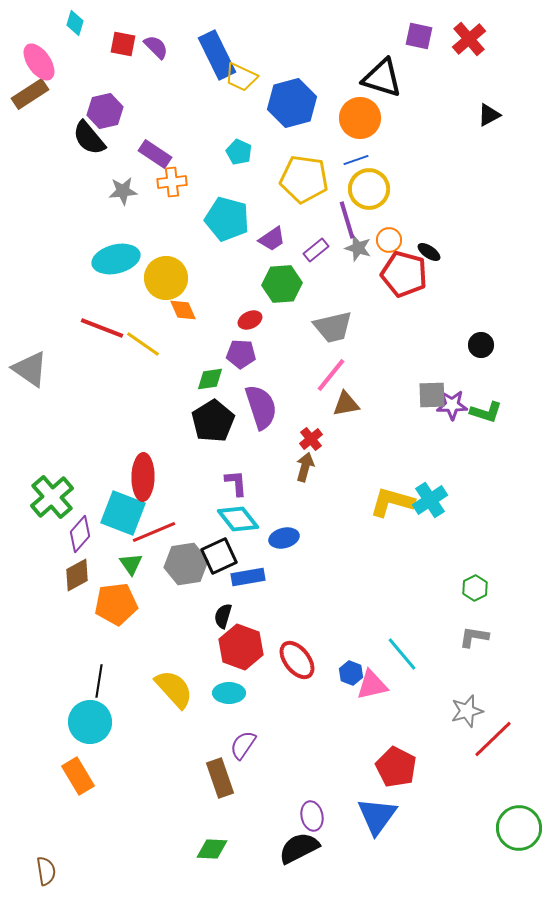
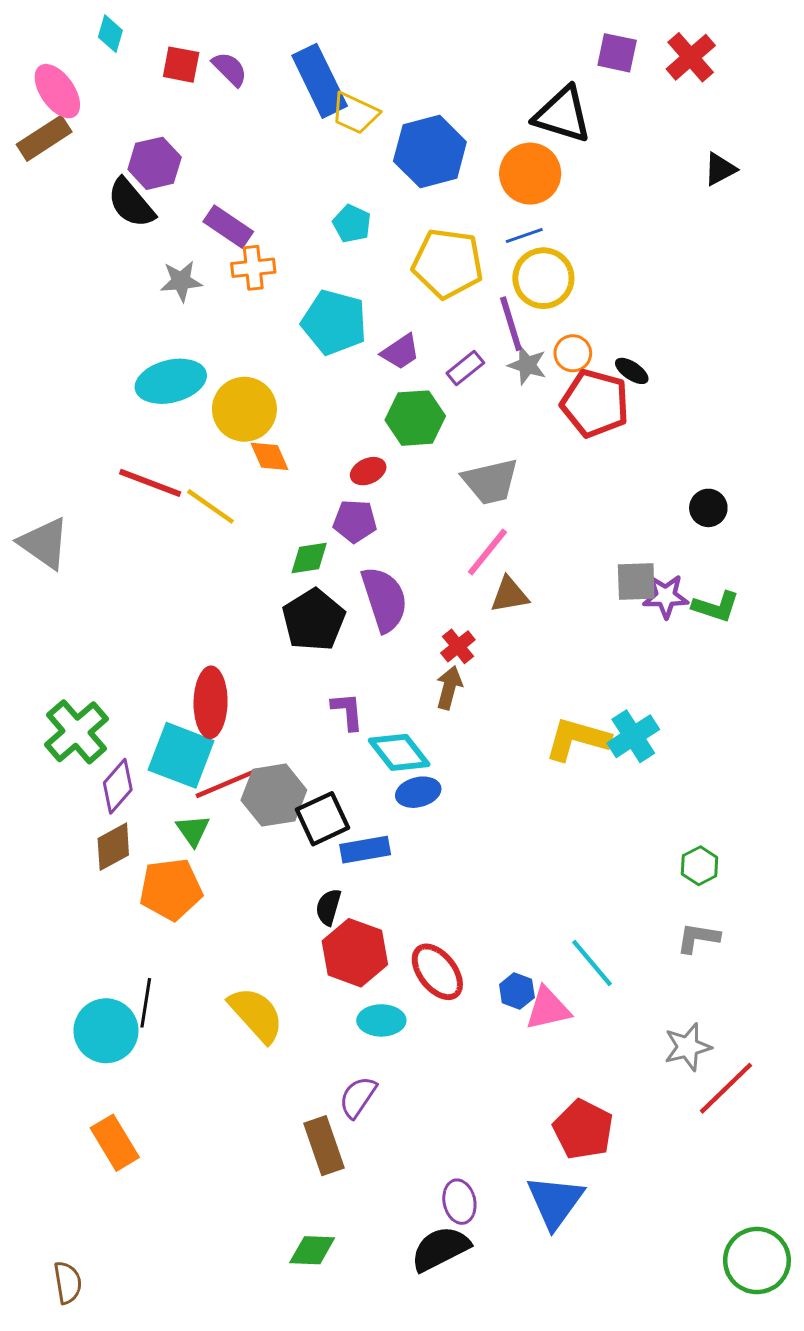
cyan diamond: (238, 519) -> (399, 752), moved
gray hexagon: (186, 564) -> (274, 795), moved
cyan ellipse: (229, 693) -> (381, 1020), moved
cyan circle: (90, 722) -> (106, 1031), moved
green circle: (519, 828) -> (757, 1261), moved

